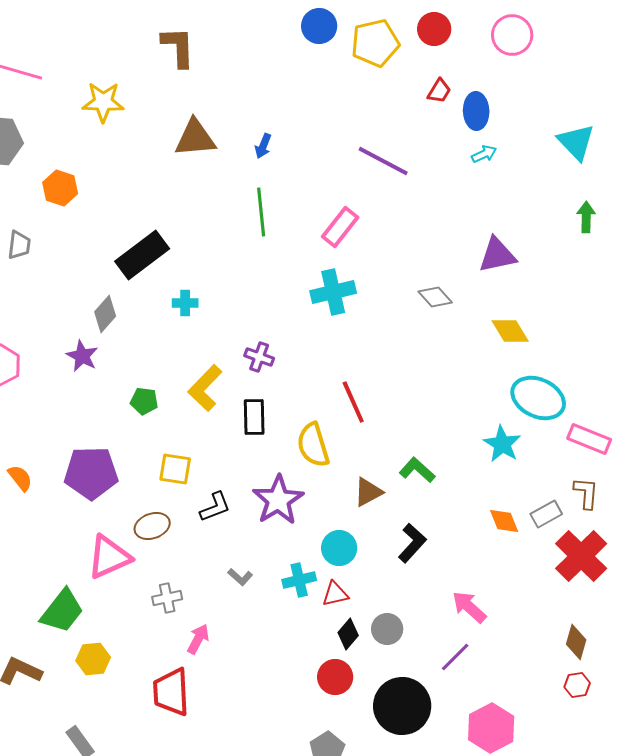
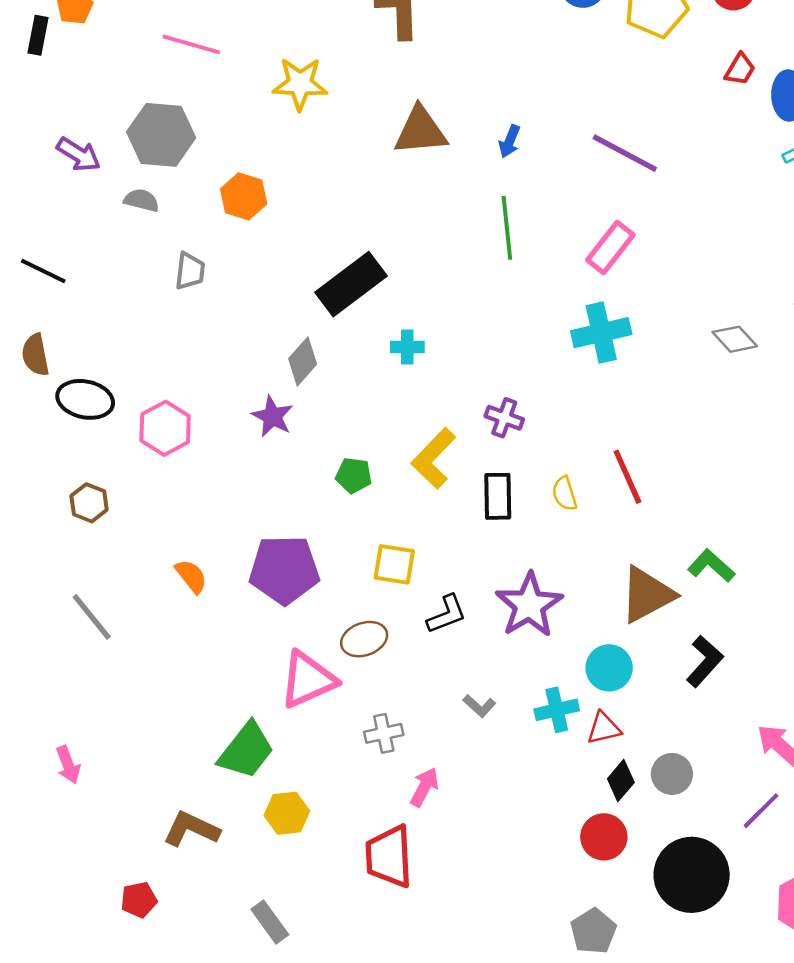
purple line: (383, 161) -> (625, 153), moved
yellow semicircle: (313, 445) -> (565, 494), moved, size x0.6
brown triangle: (368, 492) -> (647, 595), size x1.5

